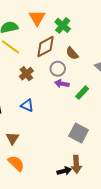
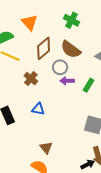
green cross: (63, 25) -> (71, 20), moved
brown semicircle: (72, 53) -> (71, 49), size x1.5
brown triangle: (12, 138) -> (46, 148), moved

